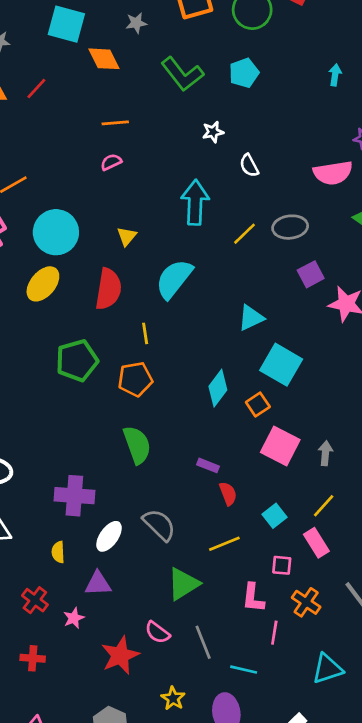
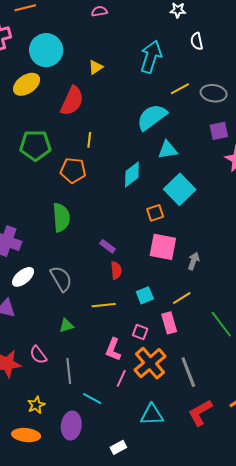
cyan semicircle: (174, 279) -> (152, 117), moved
cyan diamond: (218, 388) -> (132, 174), moved
pink square: (280, 446) -> (163, 247), turned -32
green triangle: (183, 584) -> (66, 326), size x0.6
orange cross: (306, 602) -> (150, 363), size x1.5

